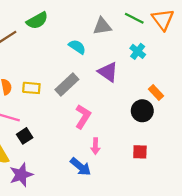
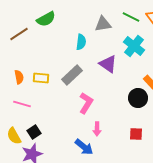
cyan semicircle: (77, 47) -> (81, 42), turned 63
cyan cross: (138, 51) -> (134, 46), size x1.5
black square: (25, 136) -> (34, 132), moved

